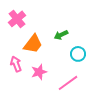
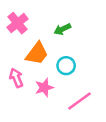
green arrow: (61, 35) -> (62, 29), moved
cyan circle: (78, 54) -> (66, 66), moved

